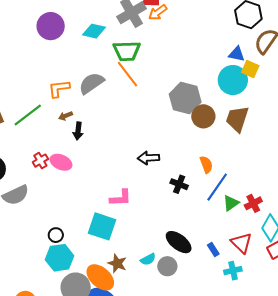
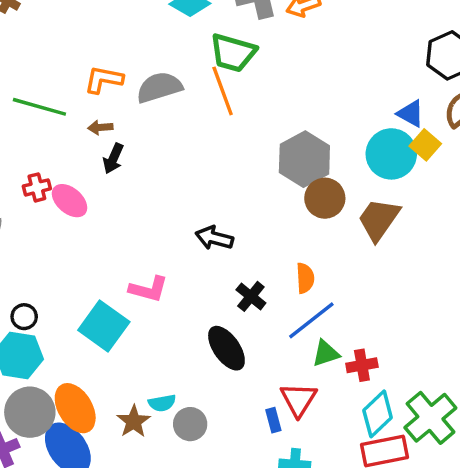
green line: (28, 115) -> (39, 107), turned 36
black ellipse: (179, 242) -> (226, 348), moved
red triangle: (242, 243) -> (299, 400), moved
brown star: (117, 263) -> (134, 421), moved

